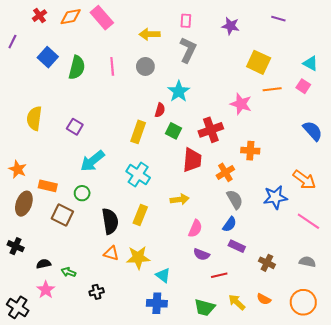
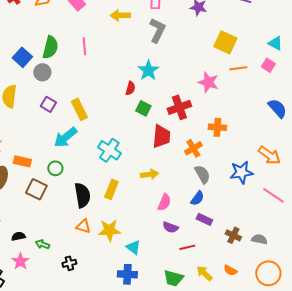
blue square: (48, 57) -> (22, 57), moved
gray circle: (145, 66) -> (42, 72), moved
yellow rectangle: (138, 132) -> (79, 109), moved, turned -45
gray semicircle: (307, 262) -> (259, 239), moved

